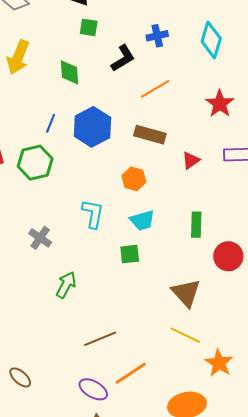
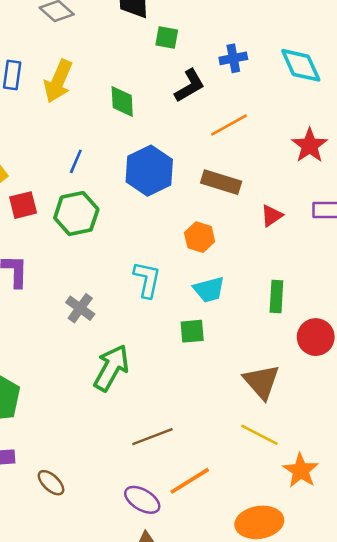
green square: (89, 27) -> (167, 38), moved
cyan diamond: (211, 40) -> (301, 65), turned -42
blue line: (51, 123) -> (76, 161), moved
green arrow: (66, 285) -> (111, 368), size x1.4

